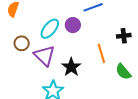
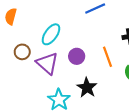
purple circle: (73, 25) -> (77, 56), moved
black star: (71, 67) -> (87, 88), moved

